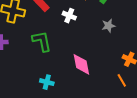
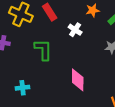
cyan cross: (47, 82) -> (23, 88), moved, turned -32

